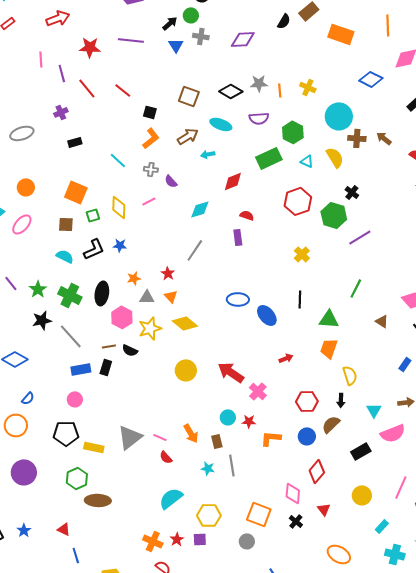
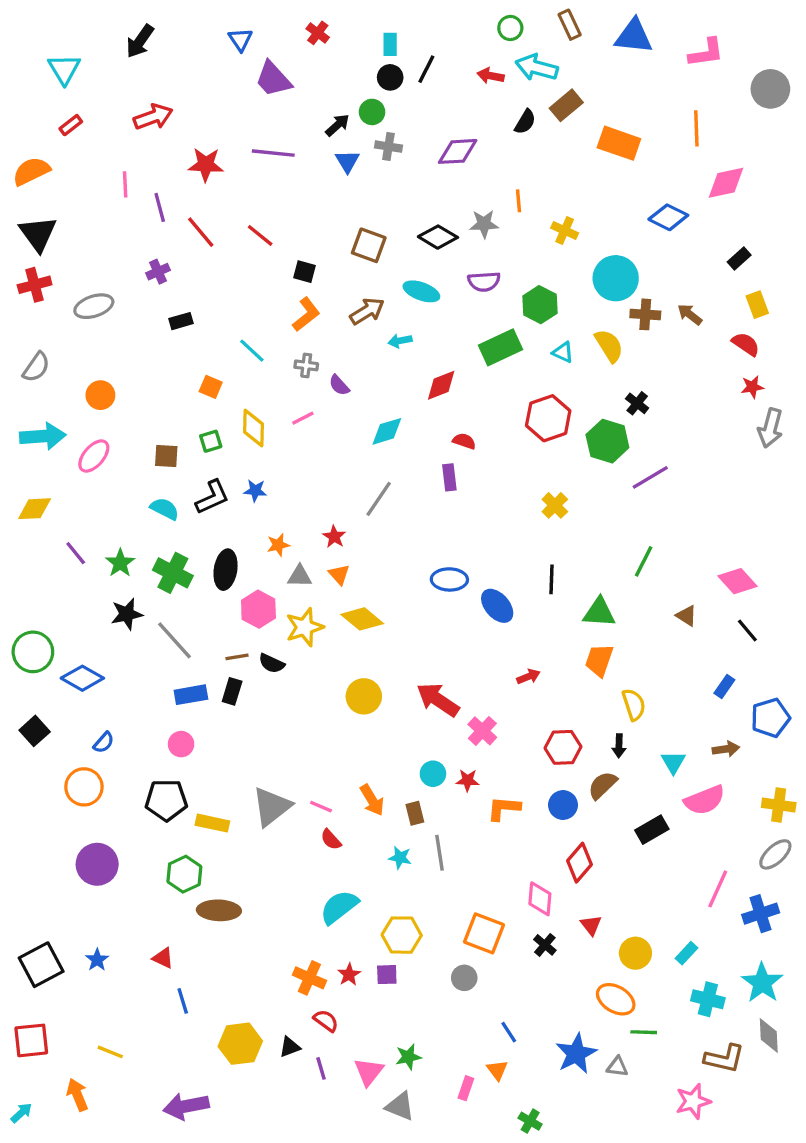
orange line: (280, 90) -> (519, 201), moved
orange square: (76, 192) -> (211, 387), moved, size x0.6
yellow circle: (362, 495) -> (635, 953), moved

